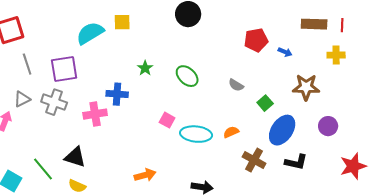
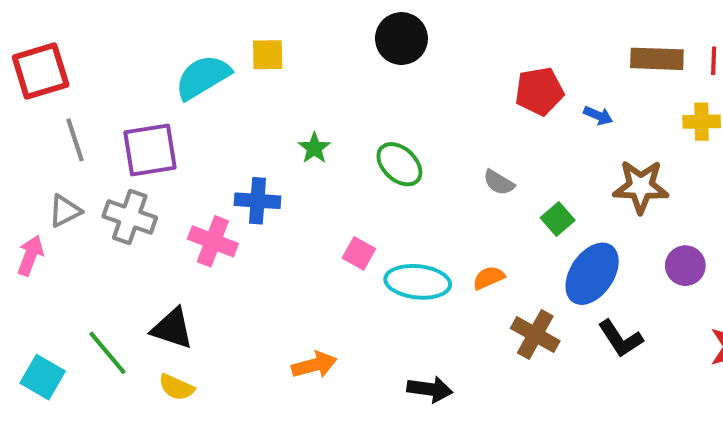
pink cross: (95, 114) -> (213, 241), turned 30
black L-shape: (296, 162) -> (620, 339), turned 45

